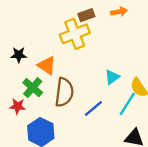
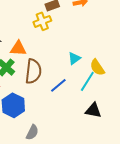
yellow cross: (75, 34) -> (42, 21), size x0.7
orange triangle: (47, 65) -> (18, 48), turned -30

